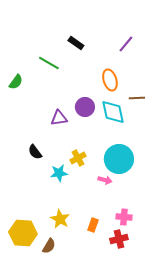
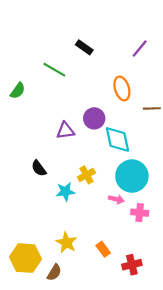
cyan diamond: (113, 112) -> (117, 139), moved
pink cross: (124, 217) -> (140, 213), moved
orange rectangle: (93, 225) -> (103, 249), turned -56

